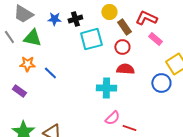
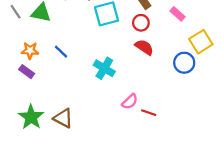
orange star: (27, 64) -> (30, 51), moved
red semicircle: (125, 69) -> (144, 47), turned 30
cyan cross: (106, 88) -> (104, 68), moved, turned 30

